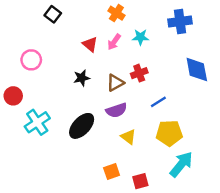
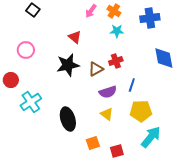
orange cross: (116, 13) -> (114, 11), moved
black square: (53, 14) -> (33, 10), moved
pink arrow: (114, 42) -> (91, 11), moved
black star: (82, 78) -> (68, 65), size x1.6
blue line: (158, 102) -> (132, 85), turned -40
purple semicircle: (116, 110) -> (108, 92), moved
black ellipse: (82, 126) -> (68, 119), moved, turned -60

